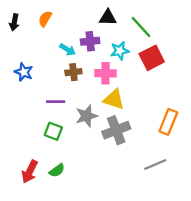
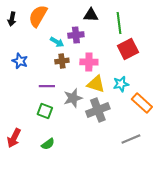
orange semicircle: (45, 19) -> (38, 16), size x1.6
green line: (141, 27) -> (119, 23), turned 35
cyan star: (120, 51) -> (121, 84), moved
orange rectangle: (168, 122) -> (142, 103), turned -70
red arrow: (30, 172) -> (14, 138), moved

